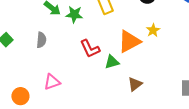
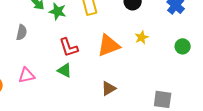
yellow star: (153, 30) -> (142, 37), moved
green triangle: (112, 62) -> (65, 70), moved, turned 35

